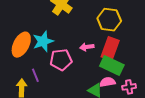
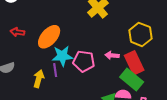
cyan star: (43, 41) -> (62, 56), moved
red rectangle: (110, 49) -> (134, 63), turned -60

